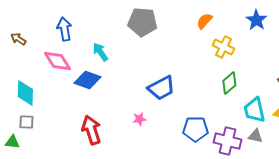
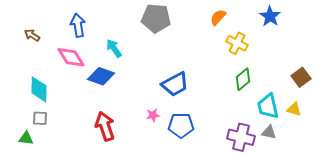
blue pentagon: (195, 129) -> (181, 125), moved

